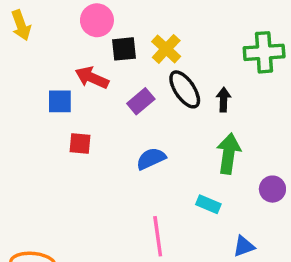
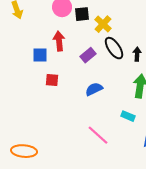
black square: (124, 49) -> (82, 14), moved
red arrow: (92, 78) -> (59, 41), turned 60
pink line: (158, 236) -> (98, 135), turned -40

